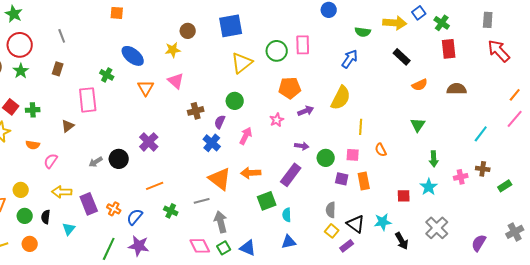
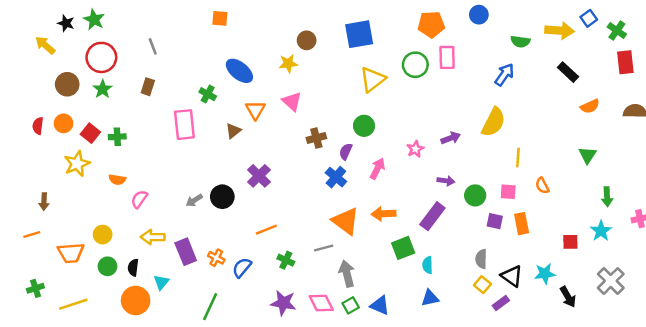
orange pentagon: (290, 88) -> (431, 24), moved
brown triangle: (68, 126) -> (233, 131), moved
orange circle: (30, 244) -> (136, 300), moved, size x1.5
purple star: (139, 246) -> (283, 303), moved

